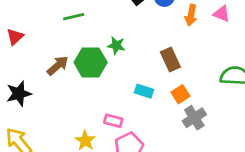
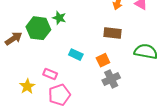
brown rectangle: (170, 59) -> (112, 33), moved, turned -66
brown arrow: (58, 66) -> (14, 39), moved

